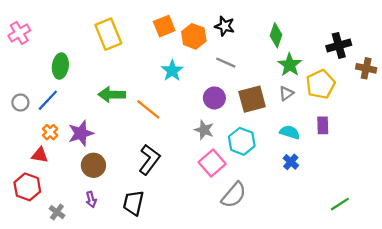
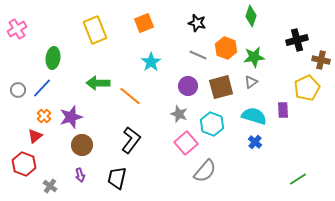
green diamond: (276, 35) -> (251, 16), moved
orange hexagon: (194, 36) -> (226, 48), moved
green star: (290, 65) -> (254, 57), turned 30
yellow pentagon: (320, 84) -> (307, 88), moved
cyan semicircle: (290, 132) -> (254, 116), size x1.4
red triangle: (40, 155) -> (35, 136), turned -49

